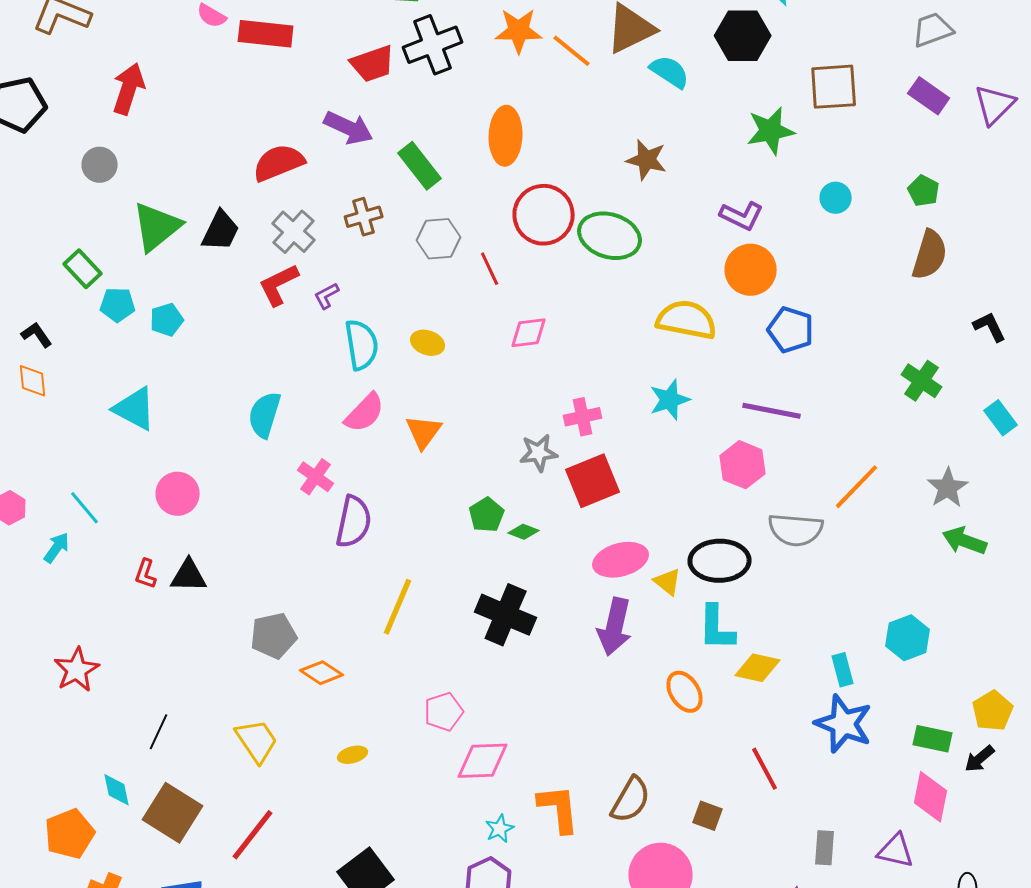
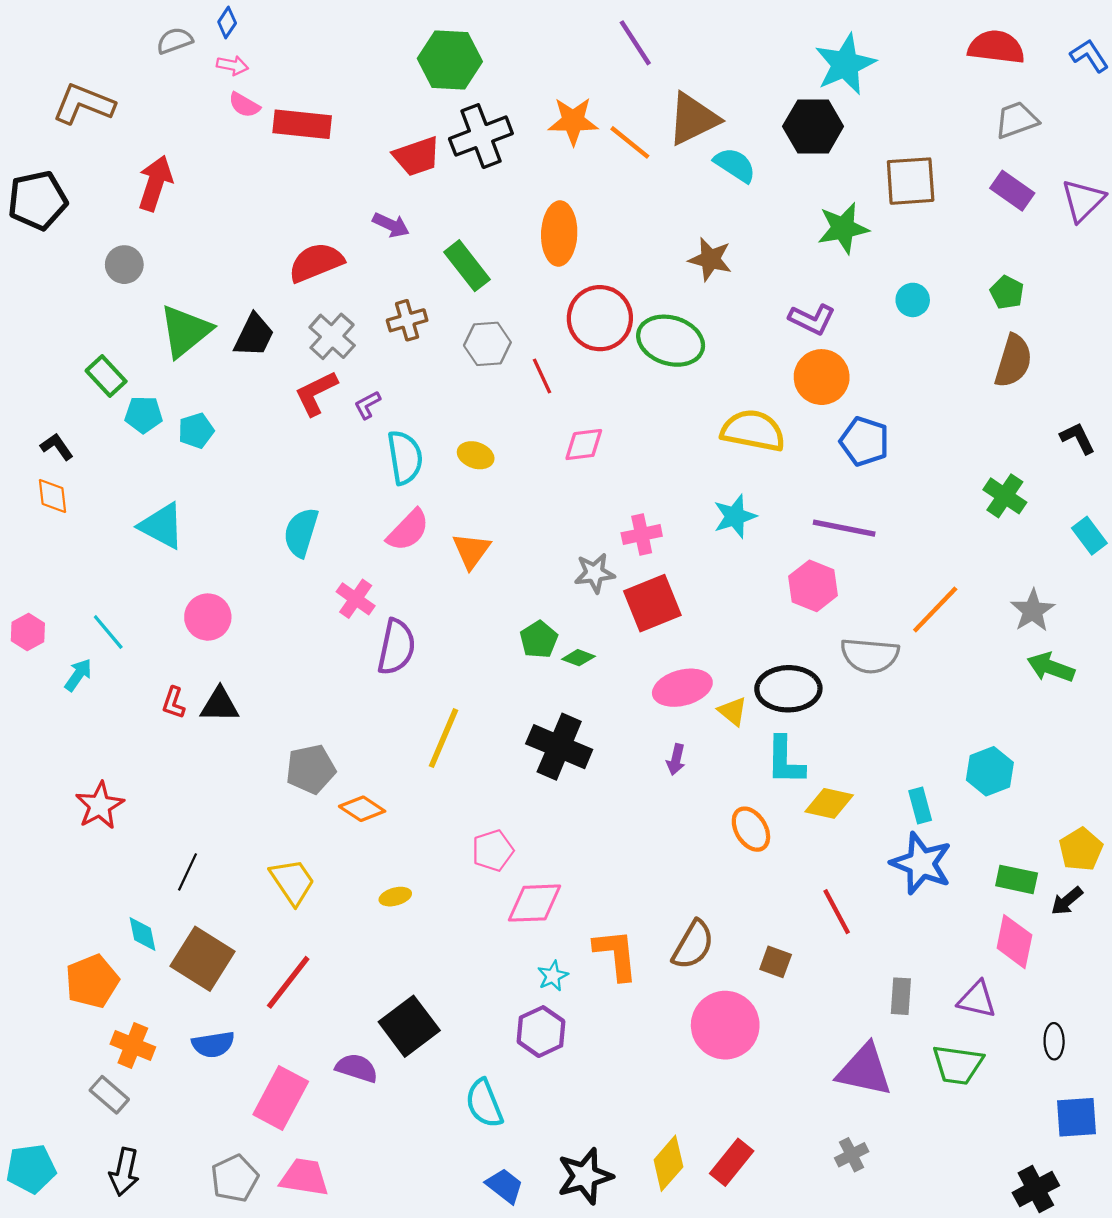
purple arrow: (349, 128) -> (391, 225), size x0.7
purple arrow: (615, 627) -> (676, 759), size x0.5

